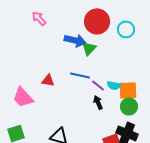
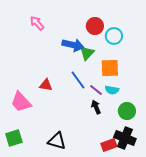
red circle: (97, 21) -> (95, 26), size x0.7
cyan circle: (126, 29) -> (114, 36), moved
blue line: (80, 75) -> (78, 80), turned 42
orange square: (128, 90) -> (110, 68), moved

